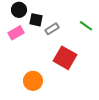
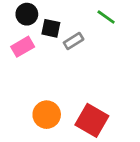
green line: (86, 26) -> (106, 17), moved
red square: (65, 58) -> (92, 120), moved

